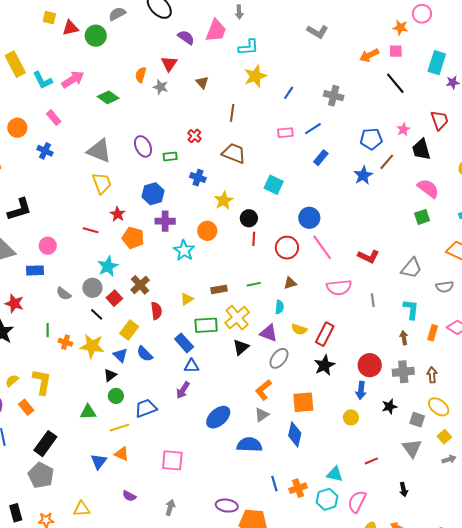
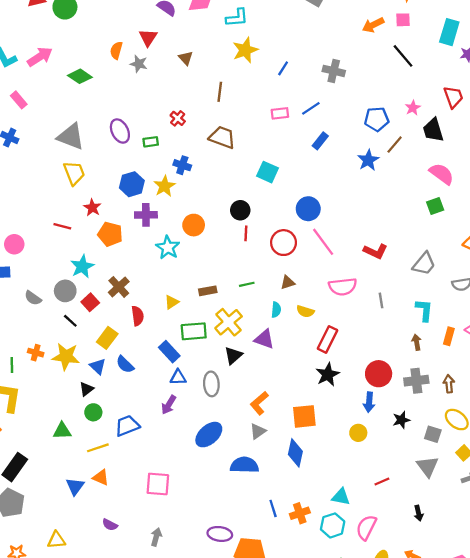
yellow star: (224, 200) -> (164, 186), moved
yellow semicircle: (299, 329) -> (305, 311), moved
green line: (48, 330) -> (12, 365), moved
gray ellipse: (279, 358) -> (211, 384), moved, turned -40

